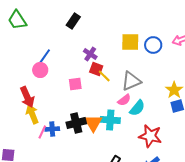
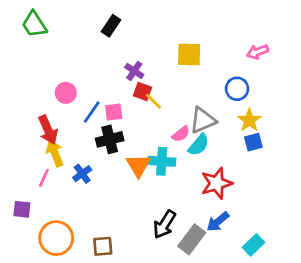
blue circle: (153, 45) -> (237, 89), moved
blue line: (44, 57) -> (92, 112), moved
gray triangle: (131, 81) -> (203, 120), moved
black cross: (76, 123) -> (110, 139), moved
blue cross: (52, 129) -> (82, 174), turned -32
pink line: (42, 132) -> (44, 178), moved
red star: (150, 136) -> (216, 183), turned -30

